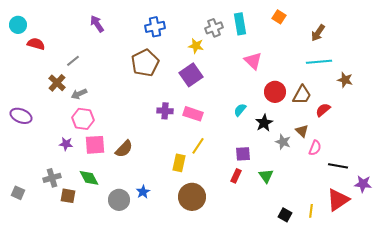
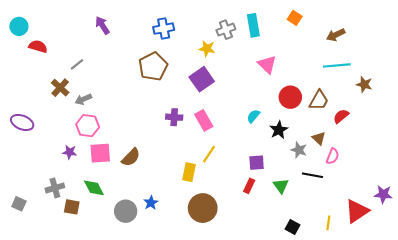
brown arrow: (318, 33) -> (336, 35), turned 30
pink rectangle: (193, 114) -> (204, 120), turned 42
black line: (338, 166) -> (313, 175), moved
black square: (285, 215) -> (292, 227), moved

